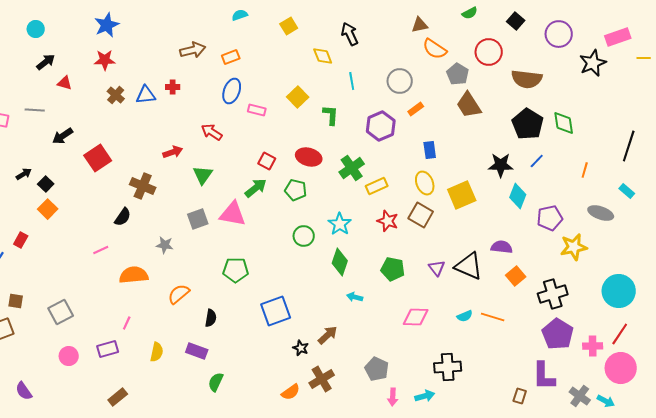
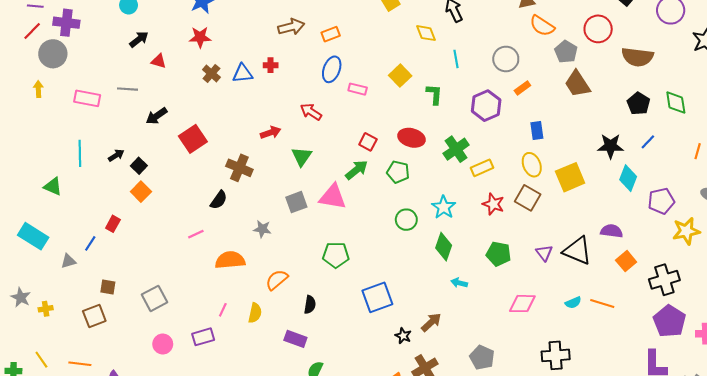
black pentagon: (528, 124) -> (638, 104), size x0.7
yellow semicircle: (157, 352) -> (255, 313), moved

